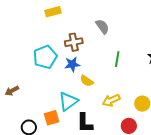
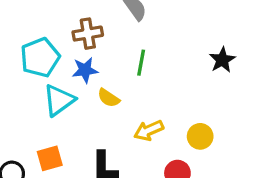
green line: (117, 59) -> (141, 63), moved
cyan triangle: (68, 101) -> (59, 100), moved

